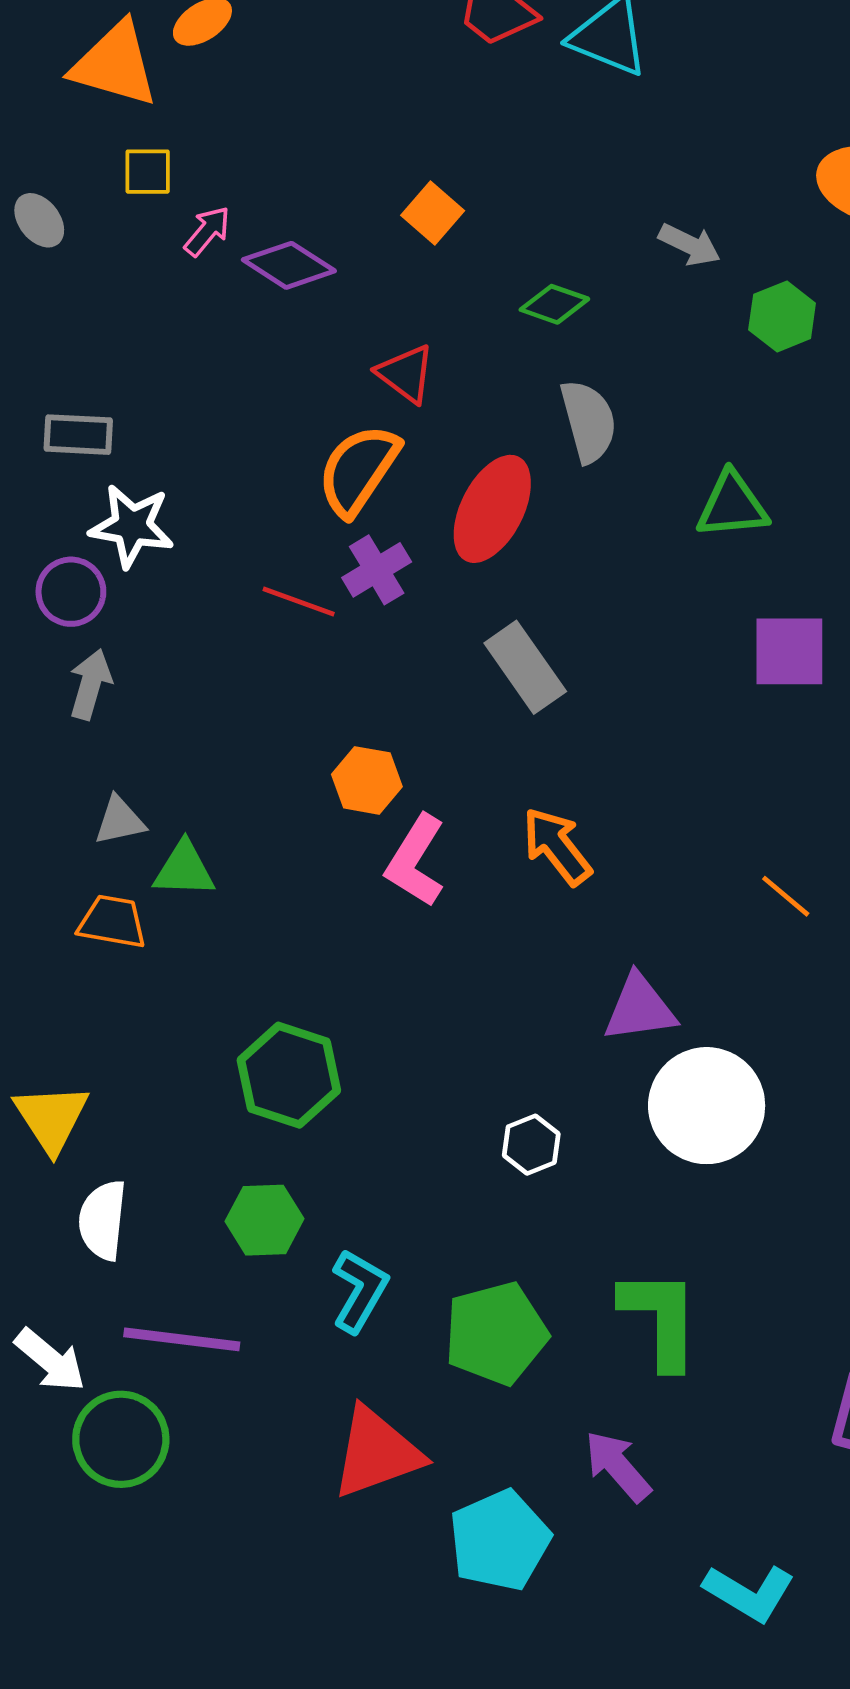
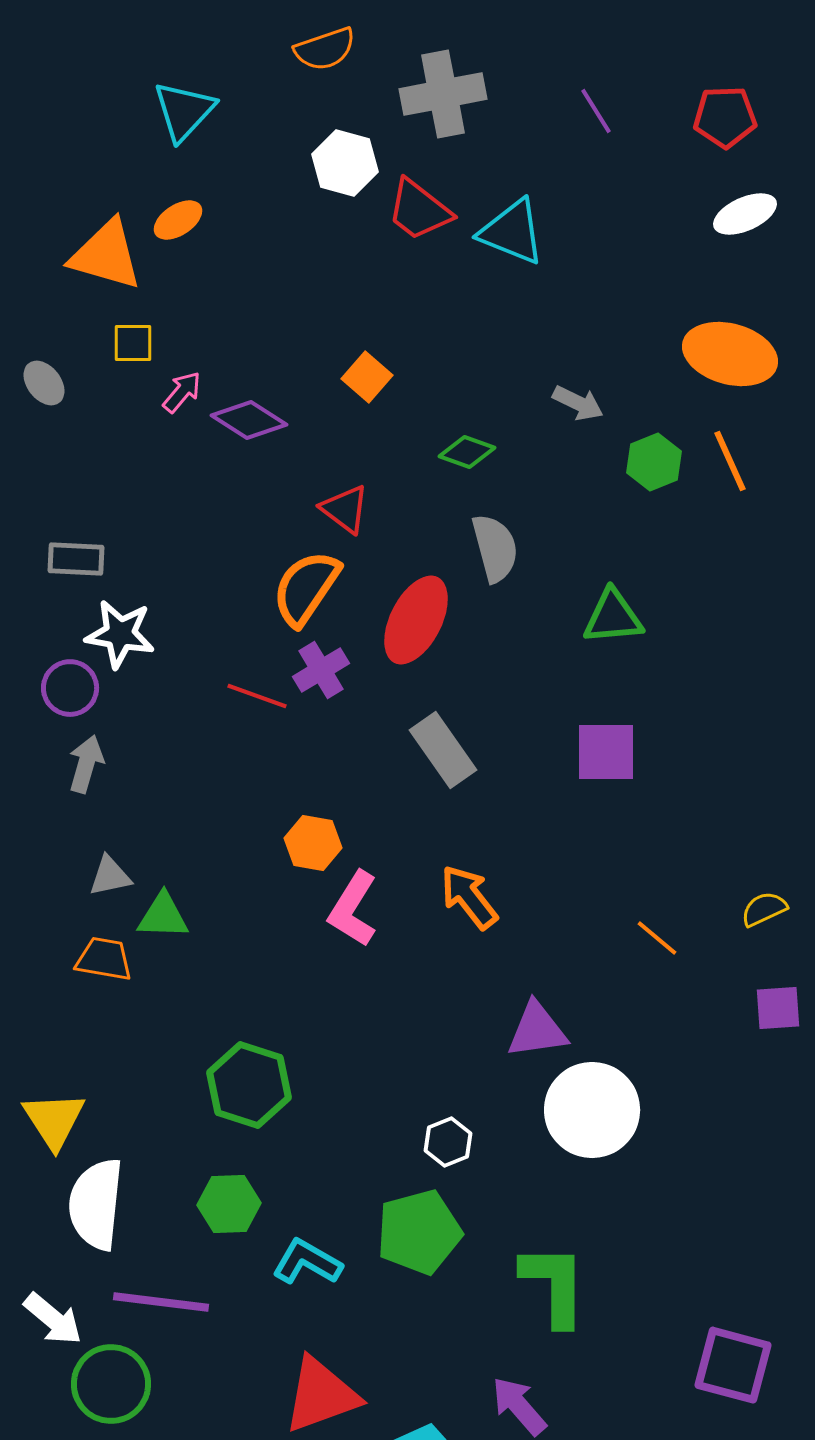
purple square: (789, 651) -> (606, 752), moved
white semicircle: (103, 1220) -> (96, 1204), size x1.4
cyan L-shape: (360, 1291) -> (307, 1262), turned -90
green pentagon: (496, 1333) -> (419, 1232), moved

